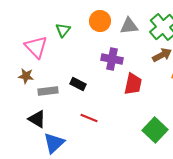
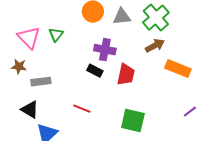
green triangle: (63, 30) -> (56, 35), moved
black rectangle: (78, 84) -> (95, 71), moved
green square: (155, 130) -> (133, 121), moved, turned -30

